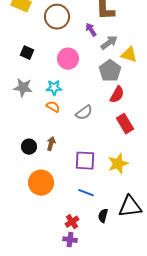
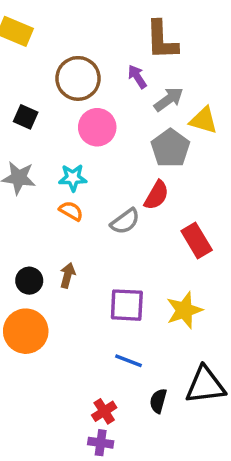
brown circle: (57, 17) -> (78, 78), moved
red semicircle: (117, 95) -> (156, 195), moved
orange circle: (41, 183) -> (26, 331), moved

